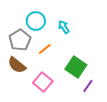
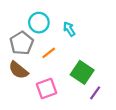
pink square: (43, 82) -> (46, 89), turned 30

